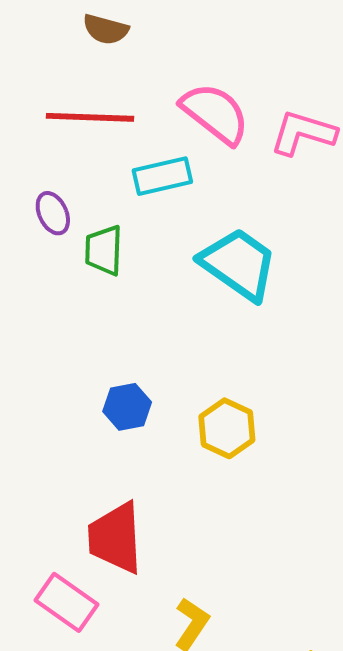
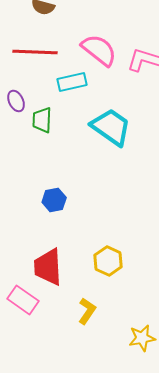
yellow hexagon: (227, 428) -> (108, 261), moved

